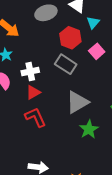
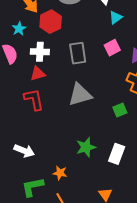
red hexagon: (70, 38) -> (51, 22), moved
gray rectangle: (66, 64) -> (78, 53), turned 35
green star: (89, 129) -> (86, 147), moved

